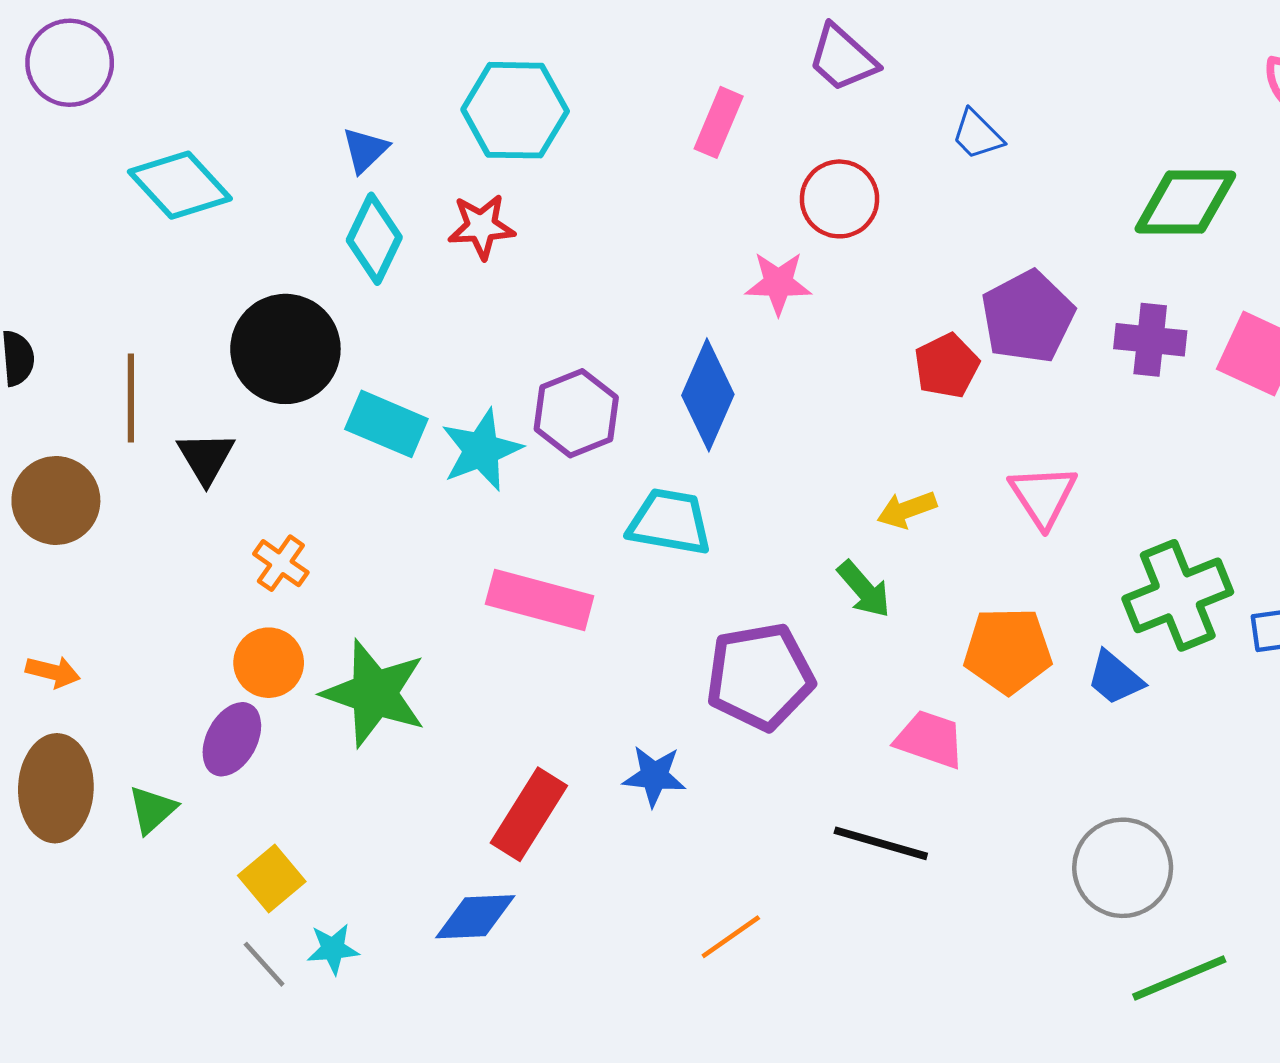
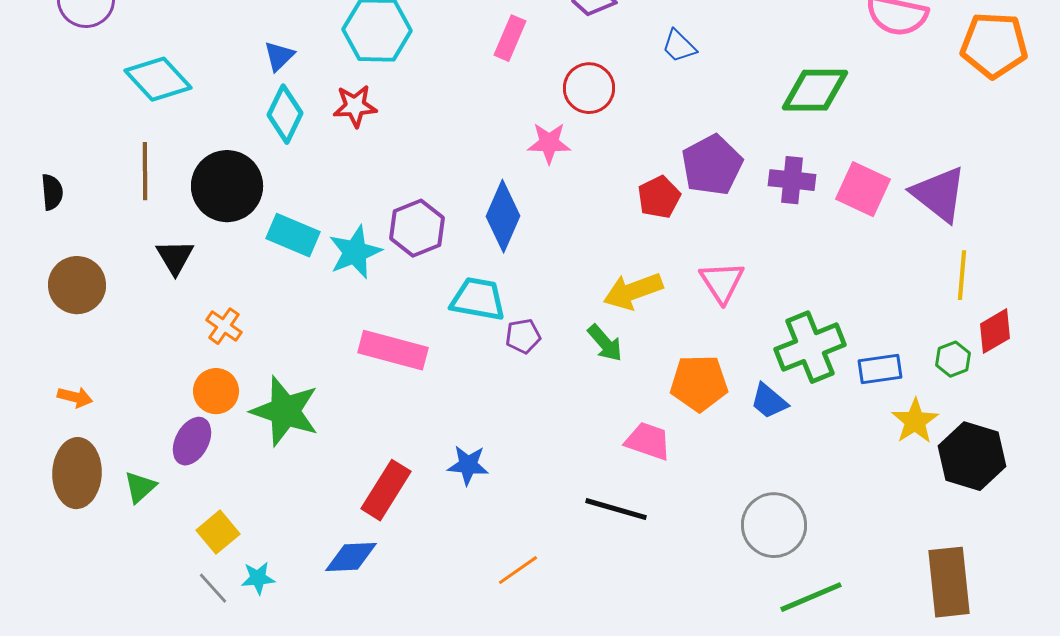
brown line: (131, 398) -> (145, 171), moved
yellow arrow: (907, 510) -> (633, 291), size x1.5
purple pentagon: (760, 676) -> (523, 336), moved, size x0.5

